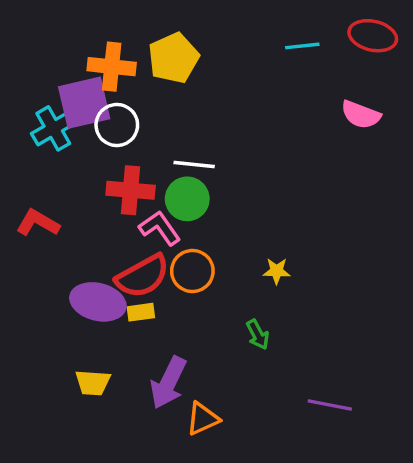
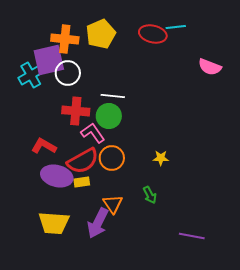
red ellipse: (373, 36) -> (153, 34), moved
red L-shape: (38, 223) -> (44, 146), moved
yellow trapezoid: (93, 383) -> (54, 223), size x1.5
orange triangle: (203, 419) -> (113, 204), moved, turned -40

